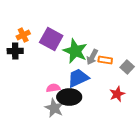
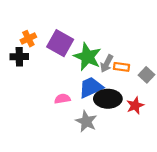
black ellipse: (69, 97) -> (108, 99), moved
gray star: (54, 108) -> (86, 121), moved

